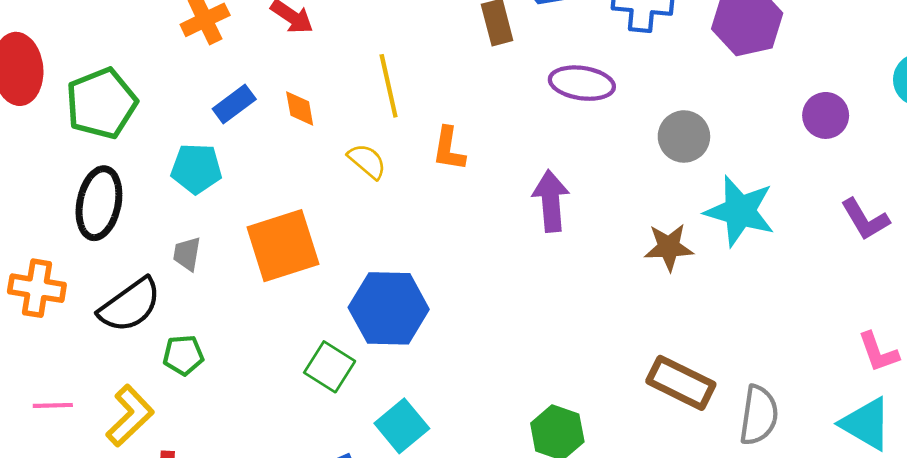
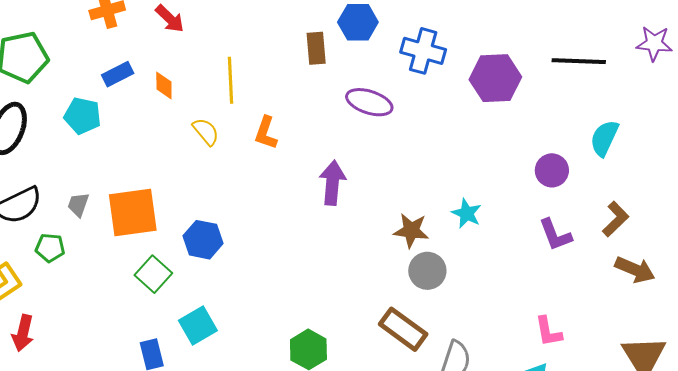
purple circle: (826, 115) -> (552, 170), moved
gray circle: (684, 136) -> (427, 271), moved
cyan star: (740, 211) -> (467, 213), size x0.6
orange square: (283, 246) -> (133, 213), moved
gray trapezoid: (187, 254) -> (78, 205), moved
blue hexagon: (389, 308) -> (203, 240), size x0.7

